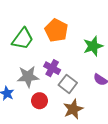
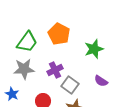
purple cross: (52, 68) -> (55, 70), turned 35
gray star: (28, 77) -> (24, 69), moved

